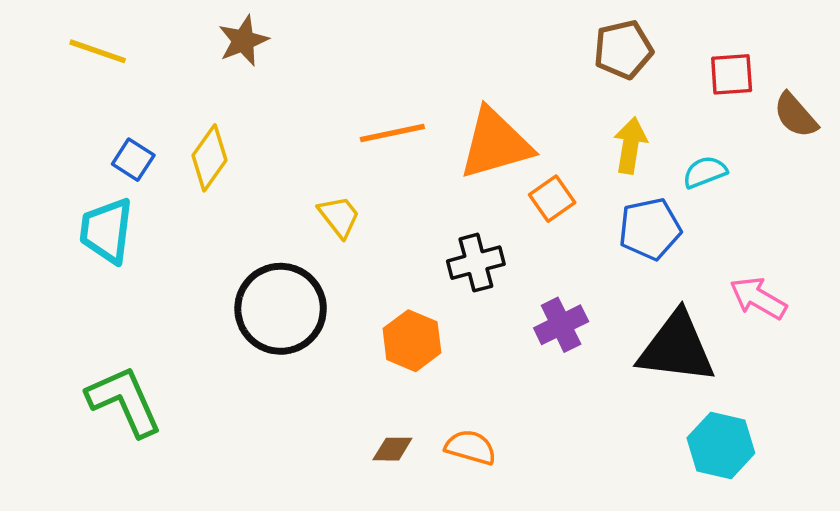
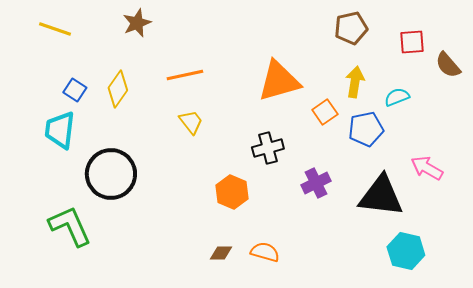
orange line: (392, 133) -> (185, 75), moved
orange square: (552, 199) -> (325, 112), moved
black circle: (281, 309) -> (111, 174), moved

